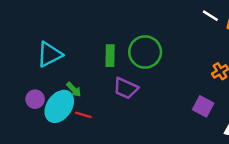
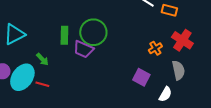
purple trapezoid: (126, 88) -> (83, 49), moved
green arrow: (74, 89) -> (42, 59), moved

